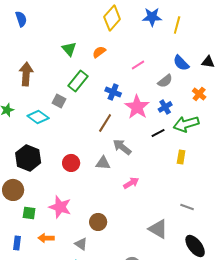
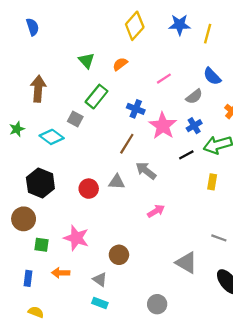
gray triangle: (103, 163) -> (117, 182), moved

